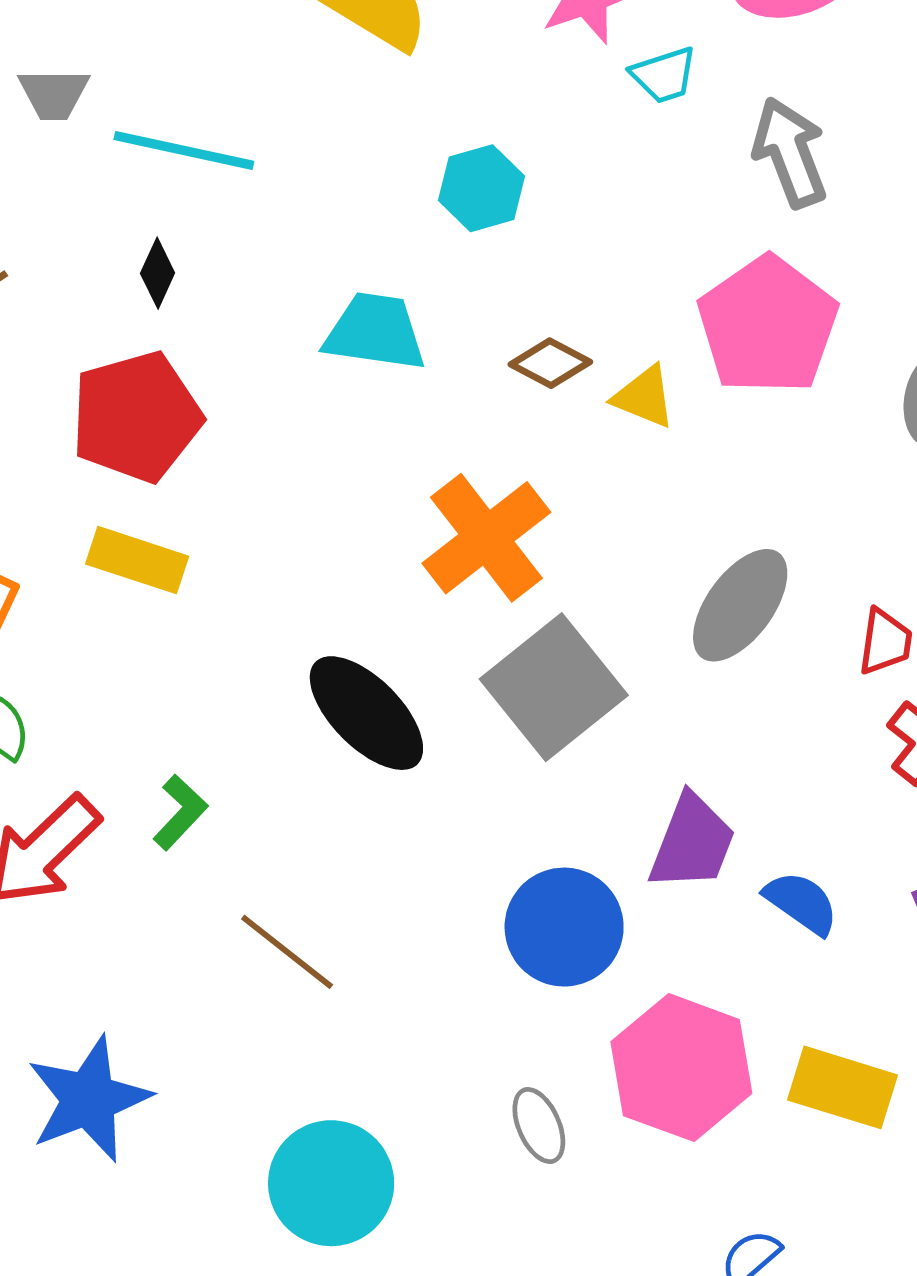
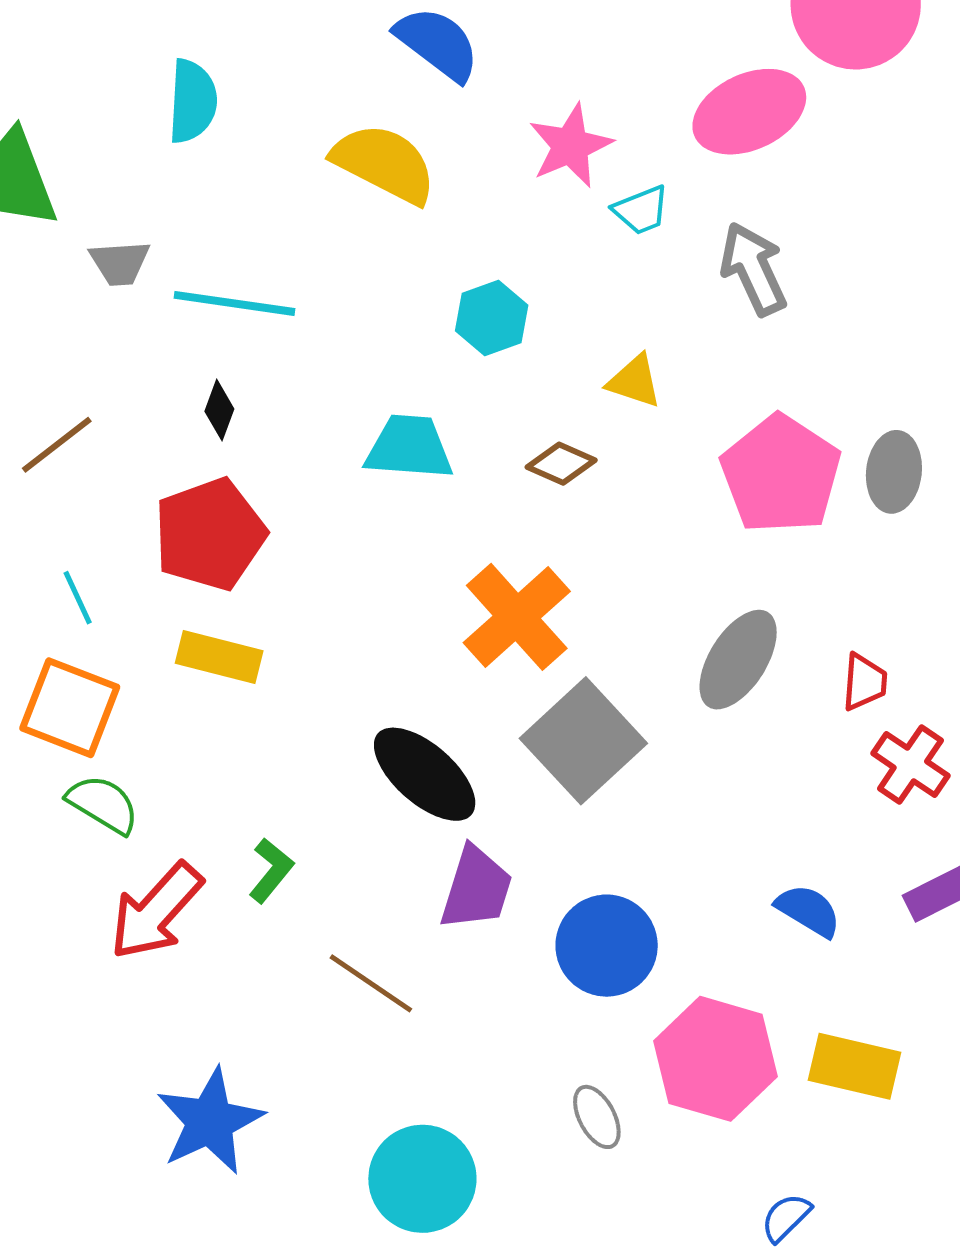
pink pentagon: (768, 325) -> (781, 474), moved
yellow triangle: (644, 397) -> (634, 381), moved
purple trapezoid: (692, 843) -> (476, 888), moved

